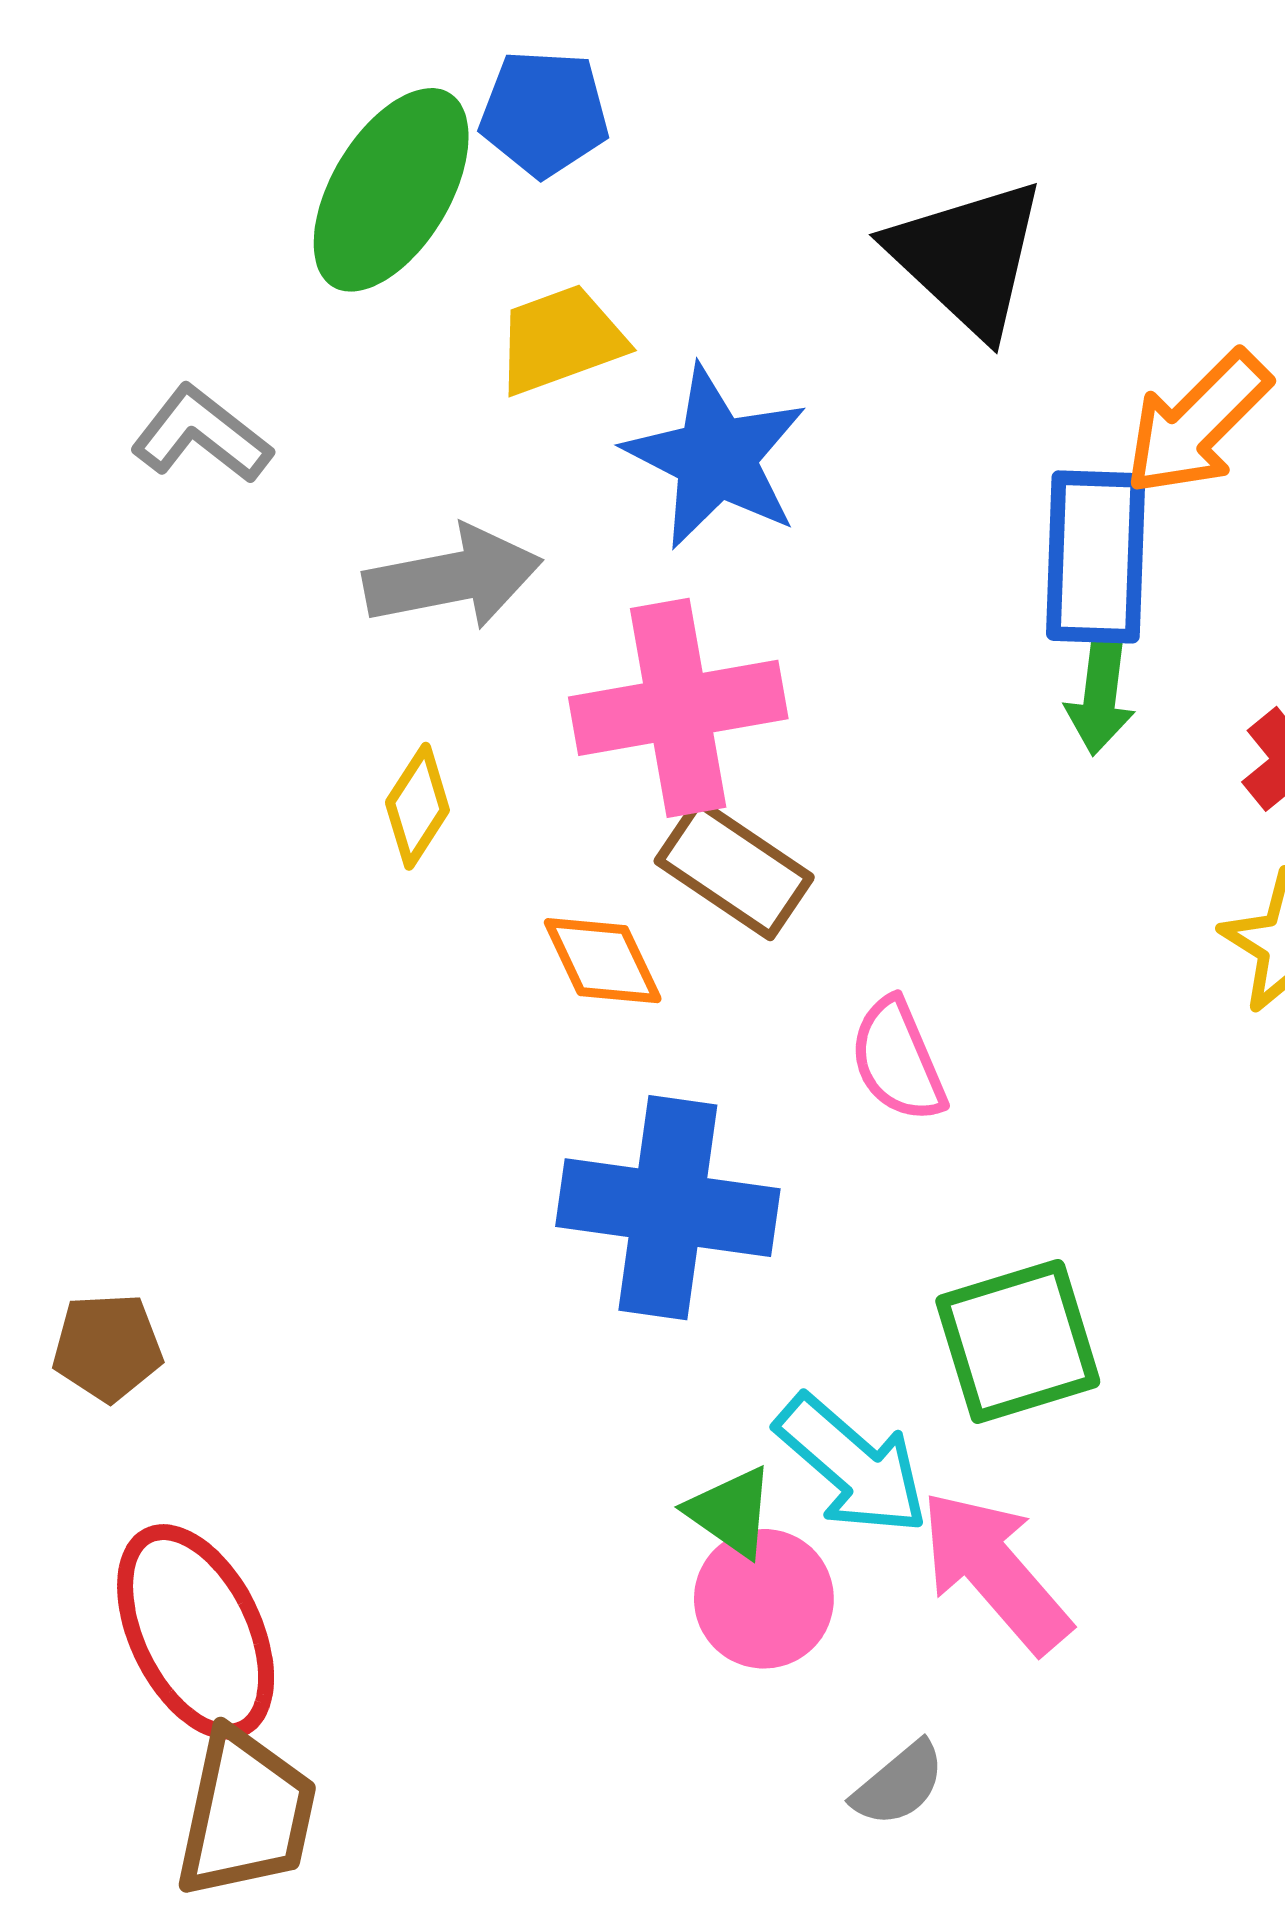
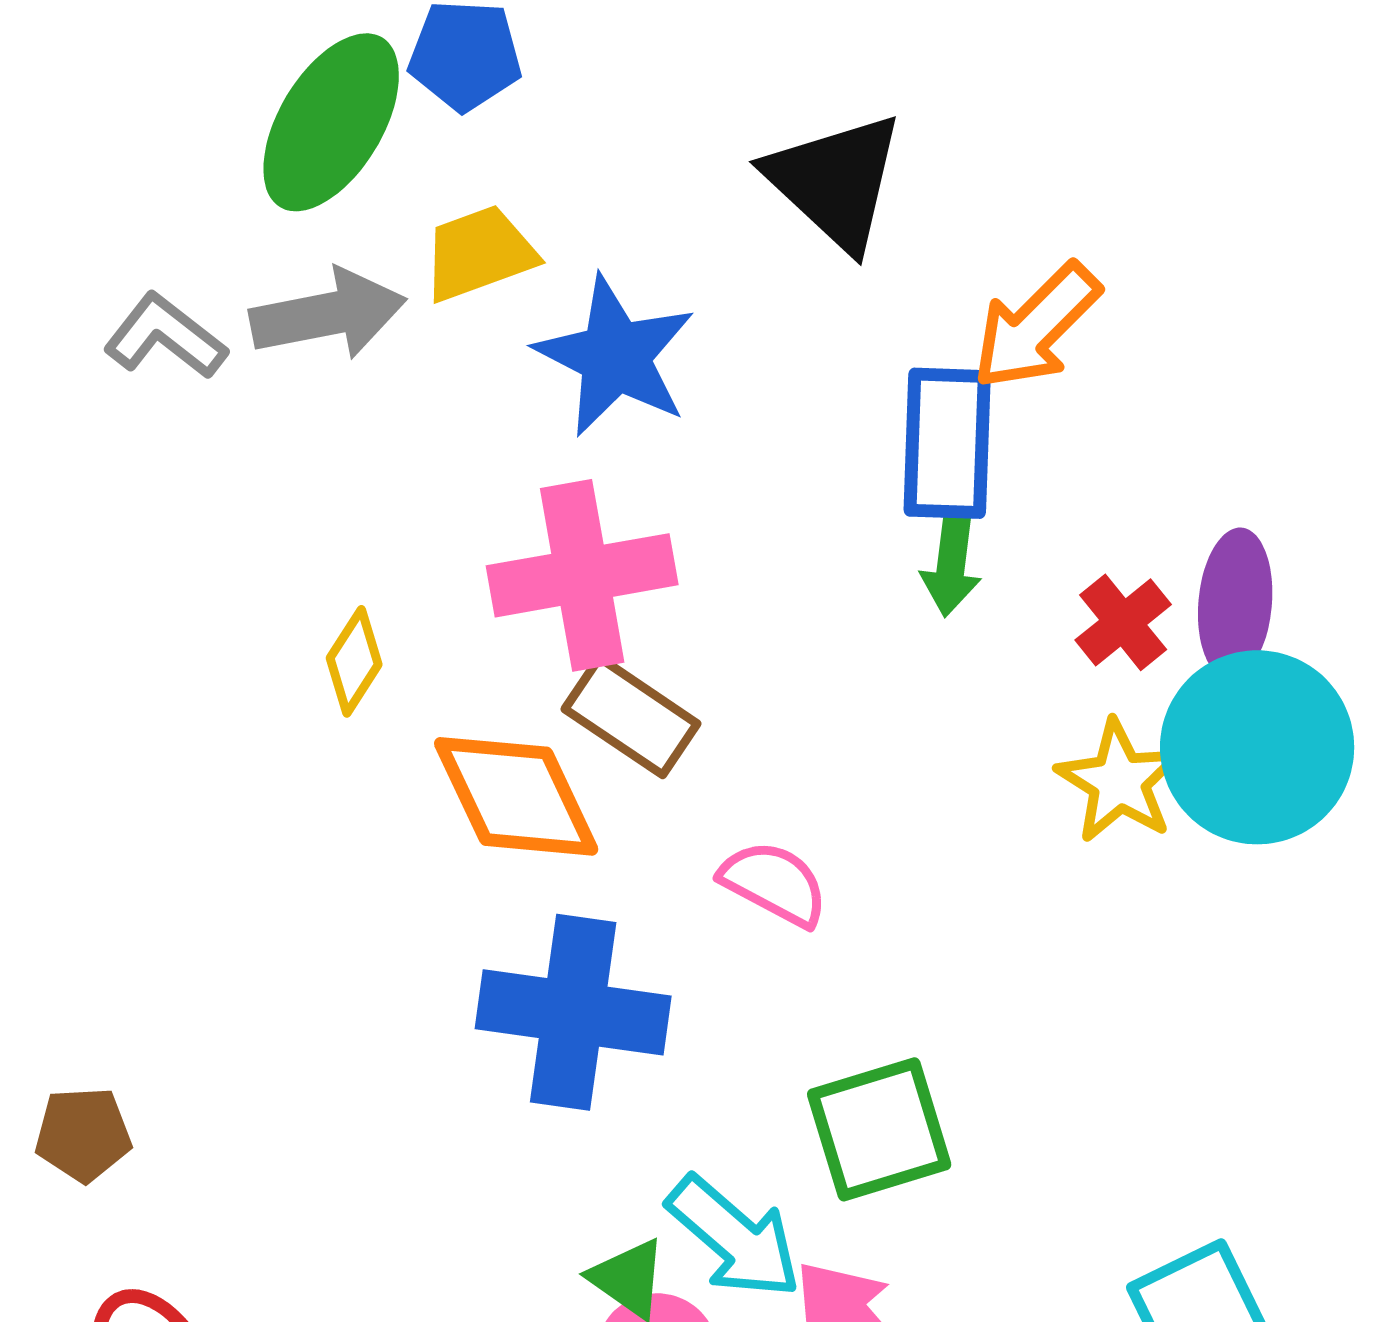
gray arrow: (453, 578) -> (328, 314), moved
orange diamond: (603, 961) -> (516, 796), size x1.6
pink semicircle: (898, 1060) -> (774, 883), turned 141

